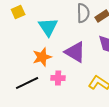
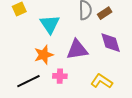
purple triangle: (75, 52) -> (77, 50), turned -40

